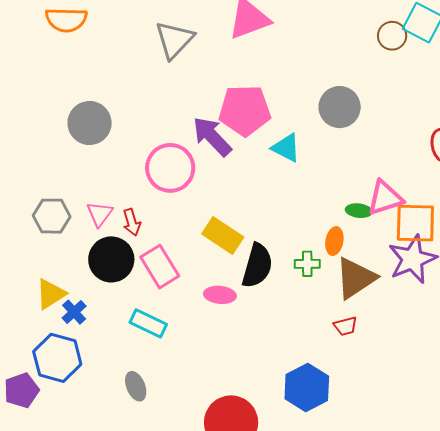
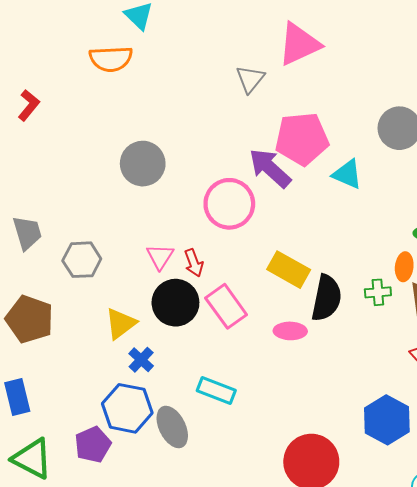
gray triangle: (174, 40) -> (250, 79), moved, size x0.7
gray hexagon: (52, 216) -> (82, 260), moved
yellow triangle: (51, 294) -> (121, 324), moved
cyan rectangle: (148, 323) -> (216, 391), moved
gray ellipse: (136, 386) -> (172, 427), moved, size x1.4

